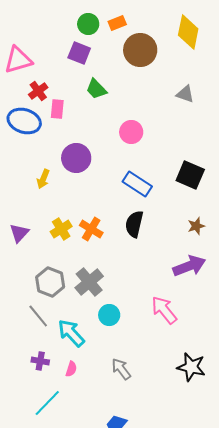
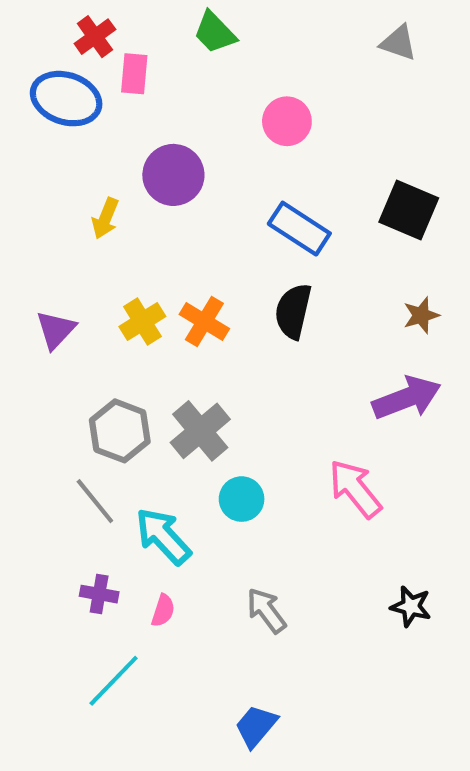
black star: (191, 367) -> (411, 606), size x0.7

